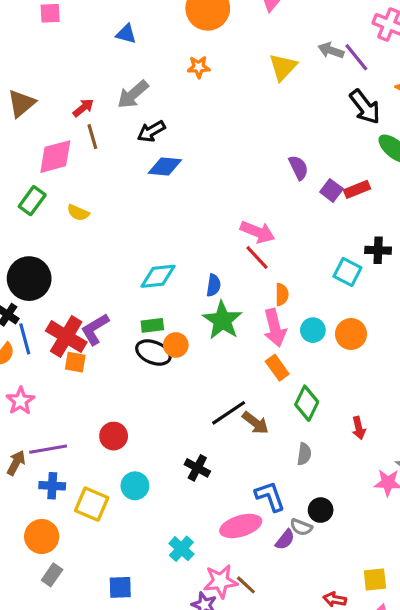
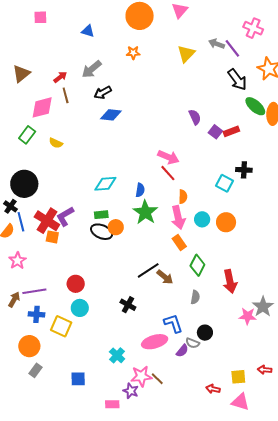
red arrow: (359, 428) -> (230, 281), size x1.6
cyan circle: (135, 486) -> (80, 308), moved

